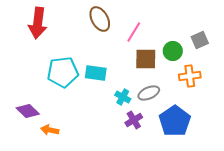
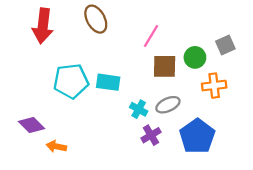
brown ellipse: (100, 19) -> (96, 19), moved

